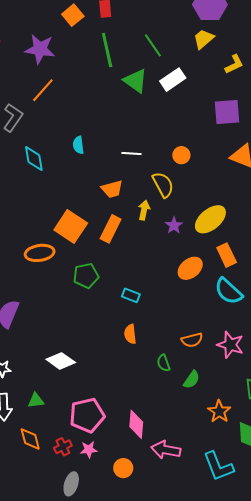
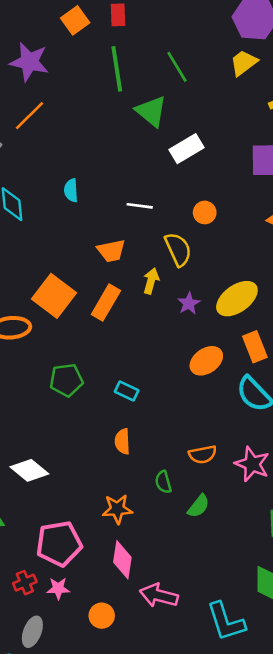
white rectangle: (173, 80) -> (186, 149), moved
green pentagon: (86, 276) -> (66, 380), moved
orange star: (219, 411) -> (117, 509), moved, turned 30

